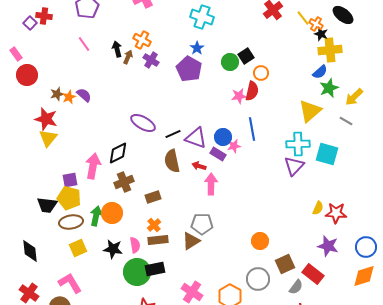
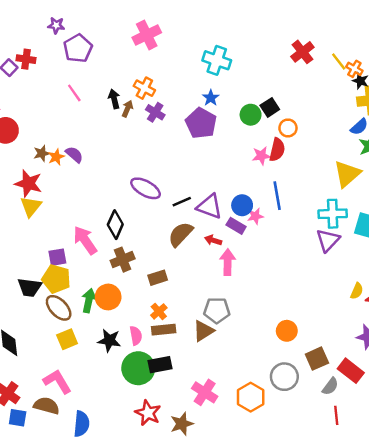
black diamond: (118, 153) -> (115, 225), turned -40
brown semicircle: (172, 161) -> (181, 234), turned 55
pink arrow: (93, 166) -> (85, 240), turned -45
brown ellipse: (71, 222) -> (59, 308), turned 55

